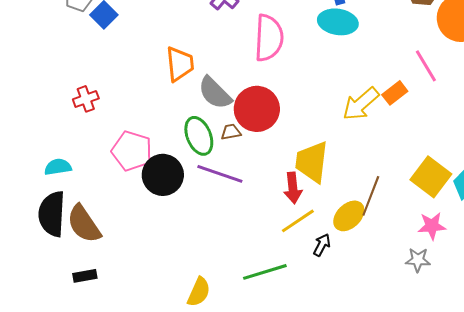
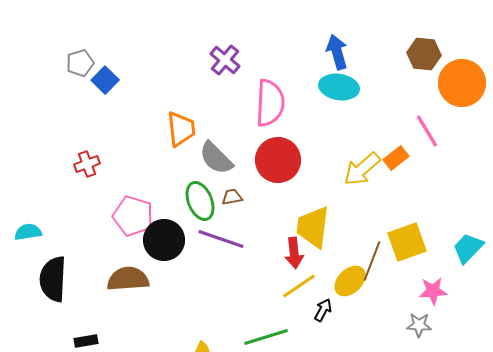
red circle: (257, 109) -> (278, 160), moved
cyan semicircle: (58, 167) -> (28, 232), moved
yellow square: (431, 177) -> (407, 242), moved, turned 33
brown semicircle: (84, 224) -> (128, 279), moved, turned 120

